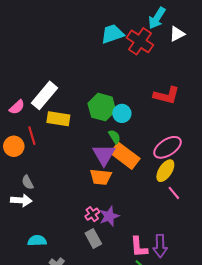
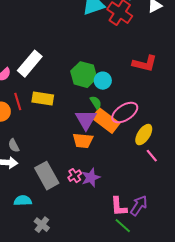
yellow rectangle: (58, 119) -> (43, 99), moved
pink ellipse: (167, 147) -> (125, 113), moved
gray rectangle: (93, 238) -> (47, 176), moved, size x1.5
purple arrow: (160, 246) -> (139, 206), turned -145

